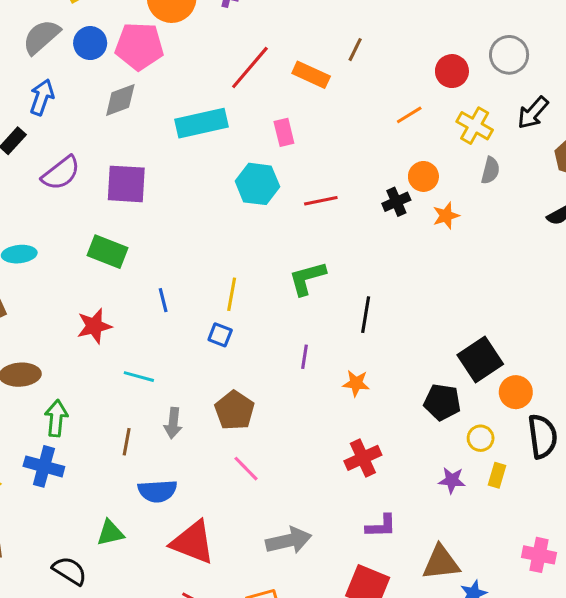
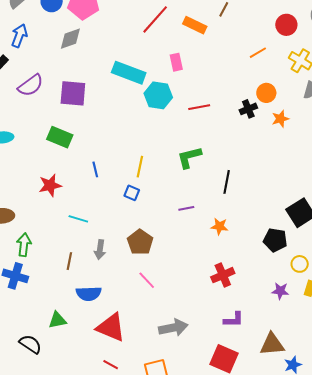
cyan rectangle: (201, 123) -> (129, 73), moved, turned 32
purple line: (304, 357) -> (186, 208), turned 70

